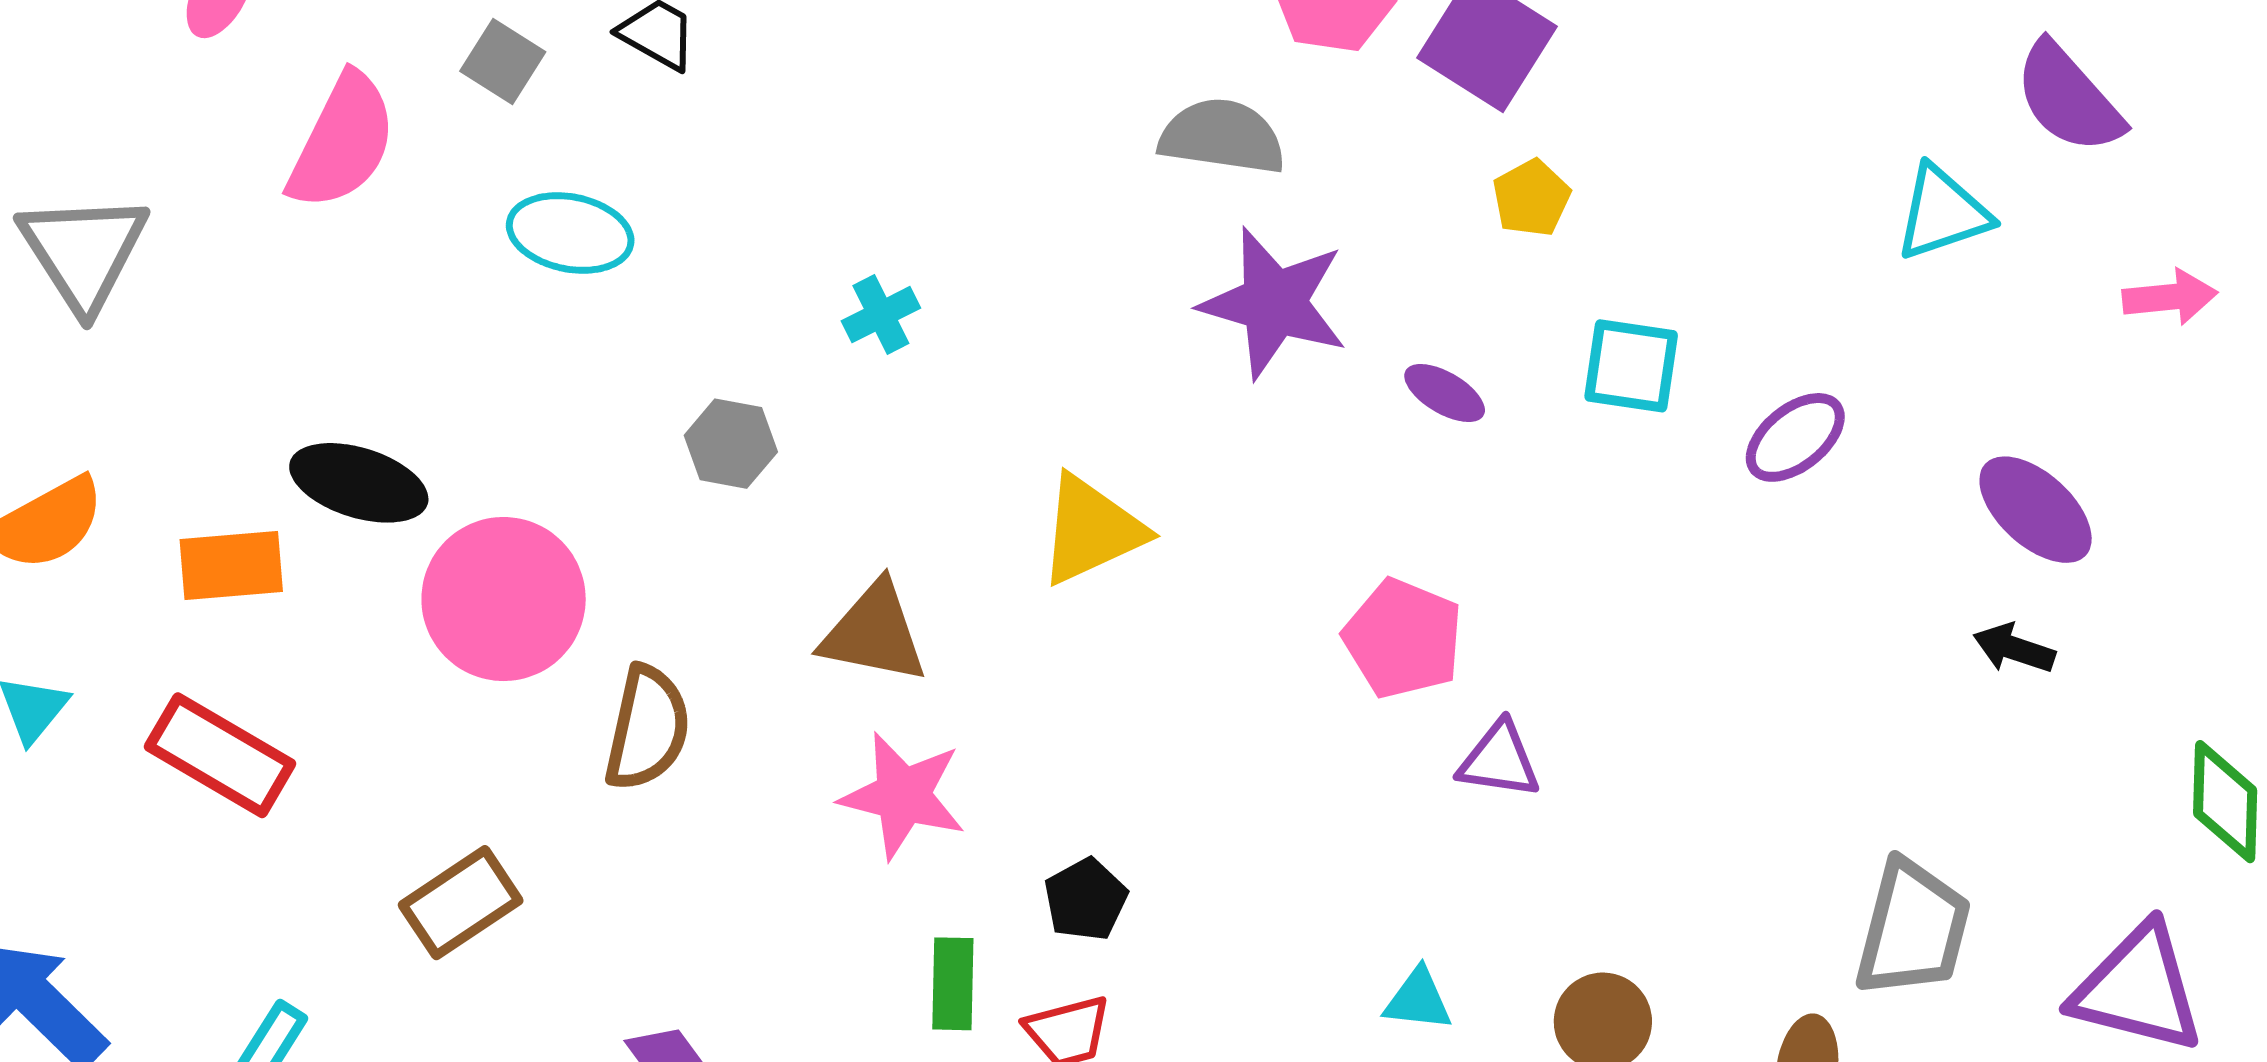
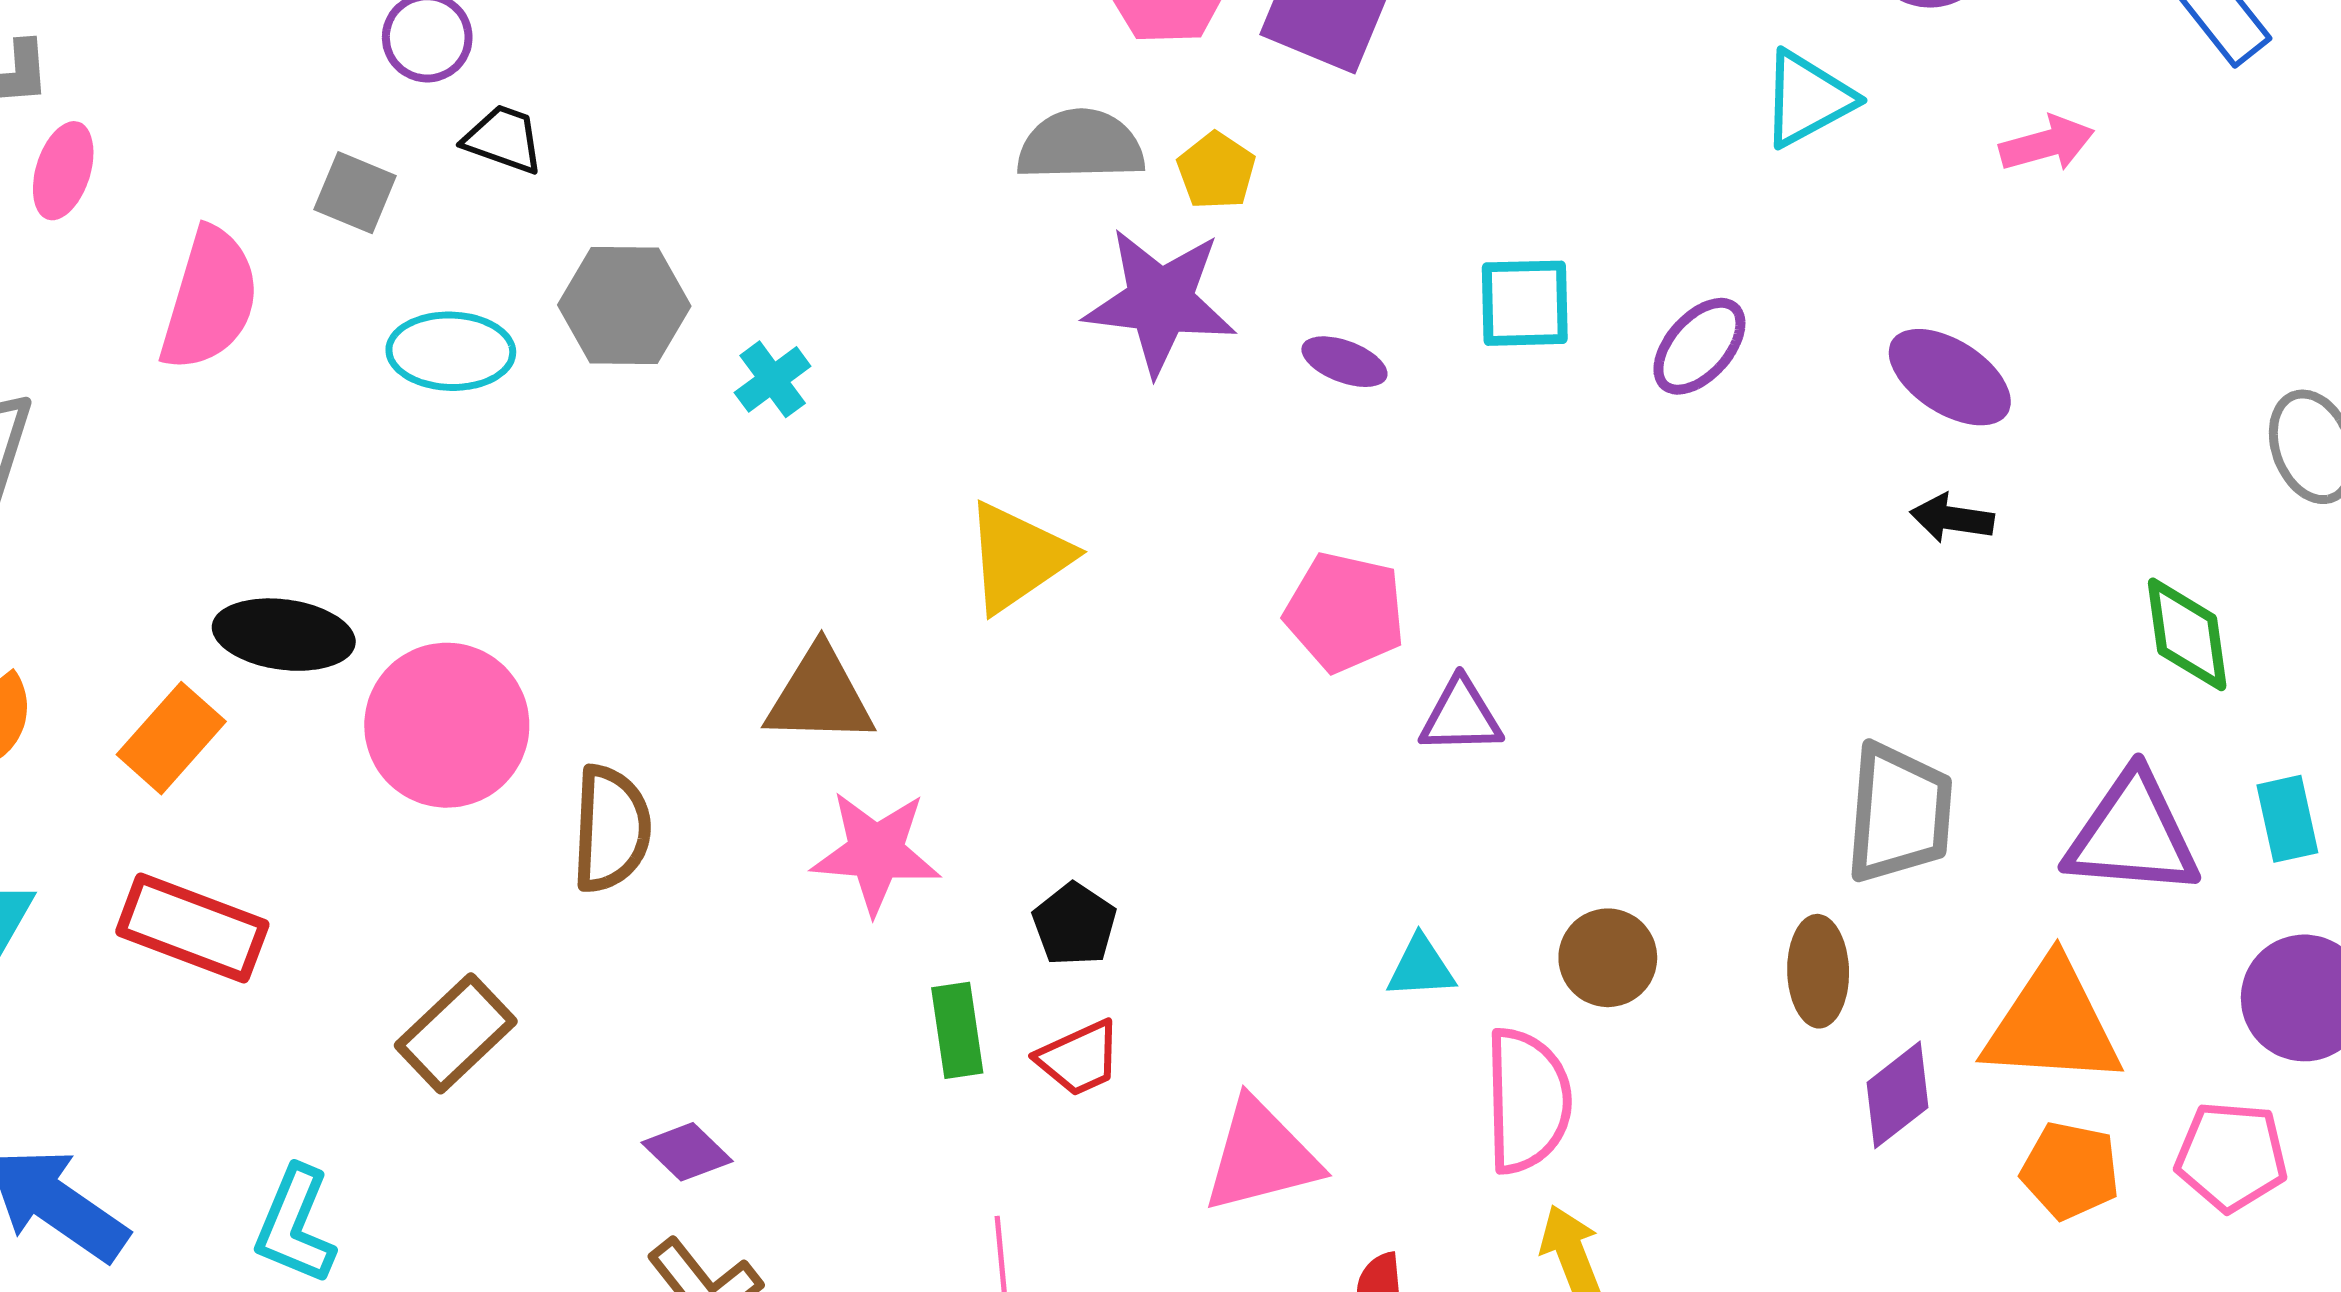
yellow pentagon: (1531, 198) -> (1216, 171), moved
gray hexagon: (731, 444) -> (624, 306), moved, size x1.4
orange rectangle: (231, 566) -> (171, 738), turned -34

